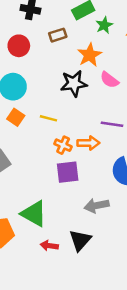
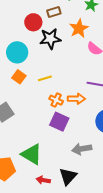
red circle: (19, 46) -> (33, 22), moved
black star: (74, 83) -> (50, 39), moved
yellow line: (48, 118) -> (45, 78), turned -32
purple square: (68, 172) -> (59, 122), turned 30

